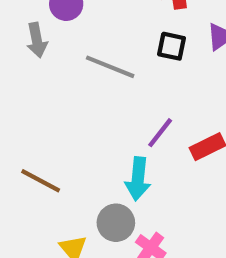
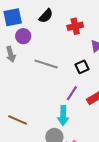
black square: (172, 46) -> (82, 67), moved, turned -32

